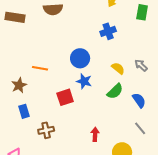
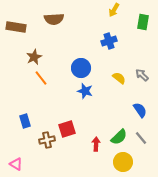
orange line: (40, 68) -> (41, 78), turned 42
brown star: (19, 85) -> (34, 57), moved
green semicircle: (115, 91) -> (119, 137), moved
red square: (65, 97) -> (67, 129), moved

